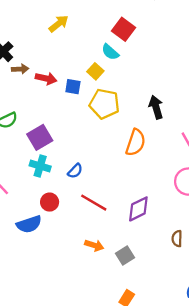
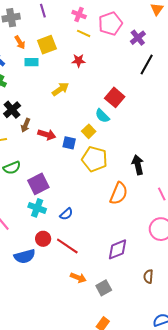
brown arrow: (20, 69) -> (26, 125), turned 112
red line: (94, 203) -> (67, 246), moved

